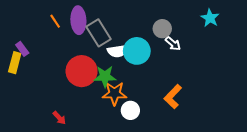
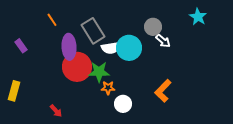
purple ellipse: (78, 20) -> (69, 47), moved
yellow rectangle: (15, 63) -> (14, 91), moved
orange star: (114, 93) -> (108, 88), size x0.6

